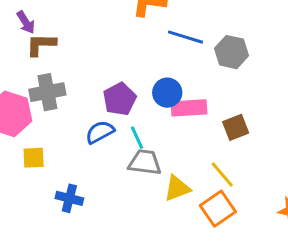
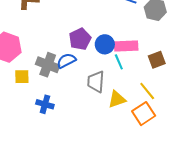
gray cross: (47, 92) -> (48, 65), moved, turned 30
blue circle: (167, 93) -> (105, 44), moved
cyan line: (137, 138) -> (119, 62), moved
gray trapezoid: (145, 162) -> (96, 82), turned -95

